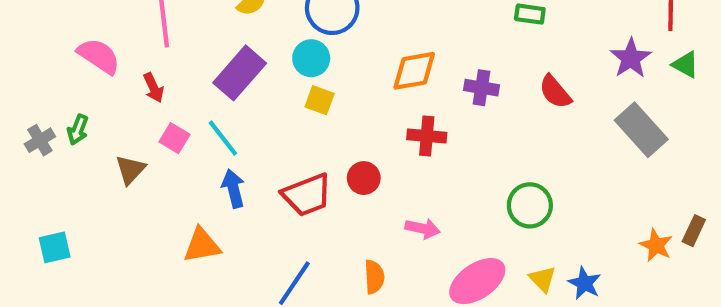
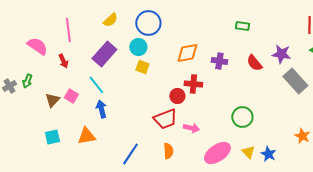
purple star: (631, 58) -> (281, 54), moved, turned -30
pink square: (175, 138) -> (71, 96), moved
red circle: (364, 178) -> (177, 96), moved
red trapezoid: (307, 195) -> (165, 119), moved
cyan square: (55, 247) -> (52, 137), moved

